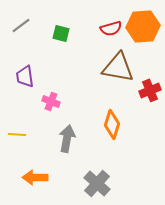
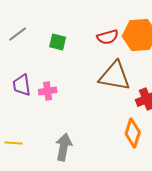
pink cross: (51, 101) -> (48, 91), moved, turned -30
orange diamond: (112, 124) -> (133, 133), moved

